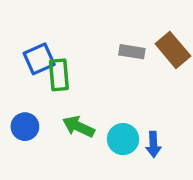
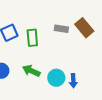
green rectangle: (59, 75) -> (32, 38), moved

